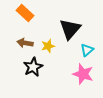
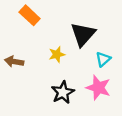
brown arrow: (25, 43) -> (14, 62), moved
black star: (33, 67) -> (63, 92), moved

